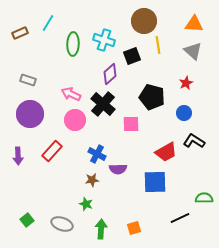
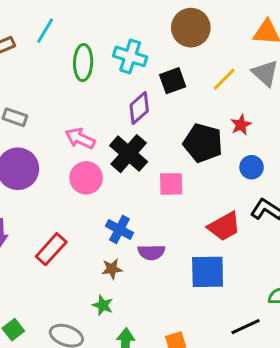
yellow line: (158, 45) -> (224, 79), moved, turned 54
red star: (186, 83) -> (241, 125), moved
red rectangle: (52, 151) -> (51, 249), moved

